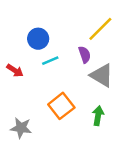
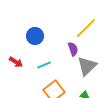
cyan line: (50, 61) -> (44, 65), moved
gray triangle: (102, 75) -> (87, 66), turned 45

